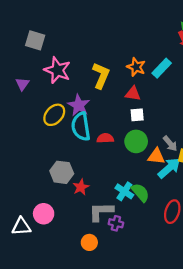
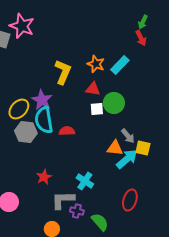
pink star: (57, 70) -> (22, 26), moved
green circle: (136, 141) -> (114, 103), moved
gray hexagon: (62, 172) -> (26, 132), moved
green semicircle: (140, 192) -> (100, 222), moved

